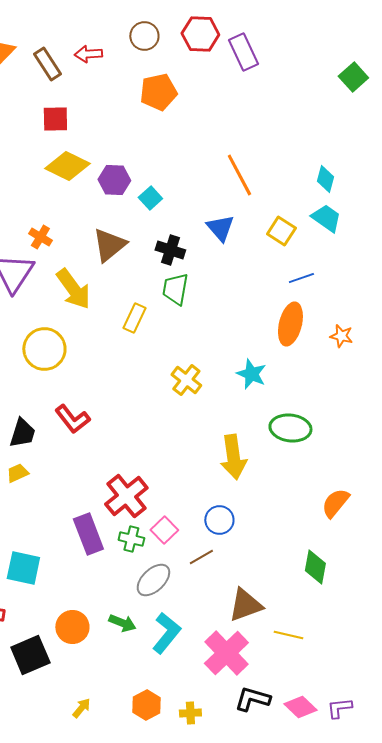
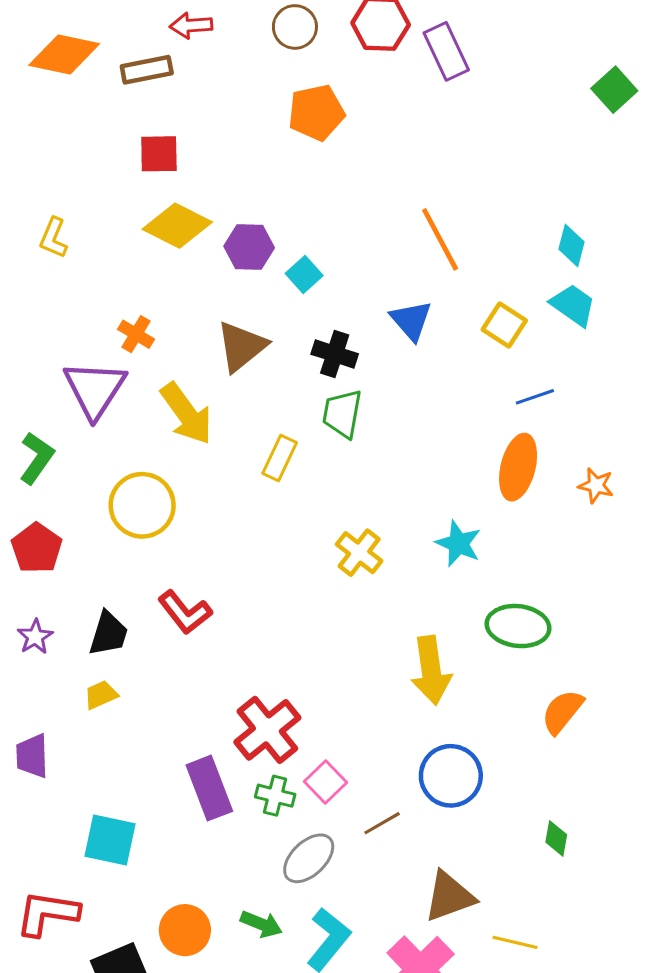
red arrow: (88, 54) -> (191, 25), moved
brown rectangle: (47, 64) -> (147, 70), turned -68
orange semicircle: (335, 503) -> (562, 712), moved
blue circle: (219, 520) -> (451, 776), moved, size x1.4
green diamond: (315, 567) -> (556, 838), size x0.7

